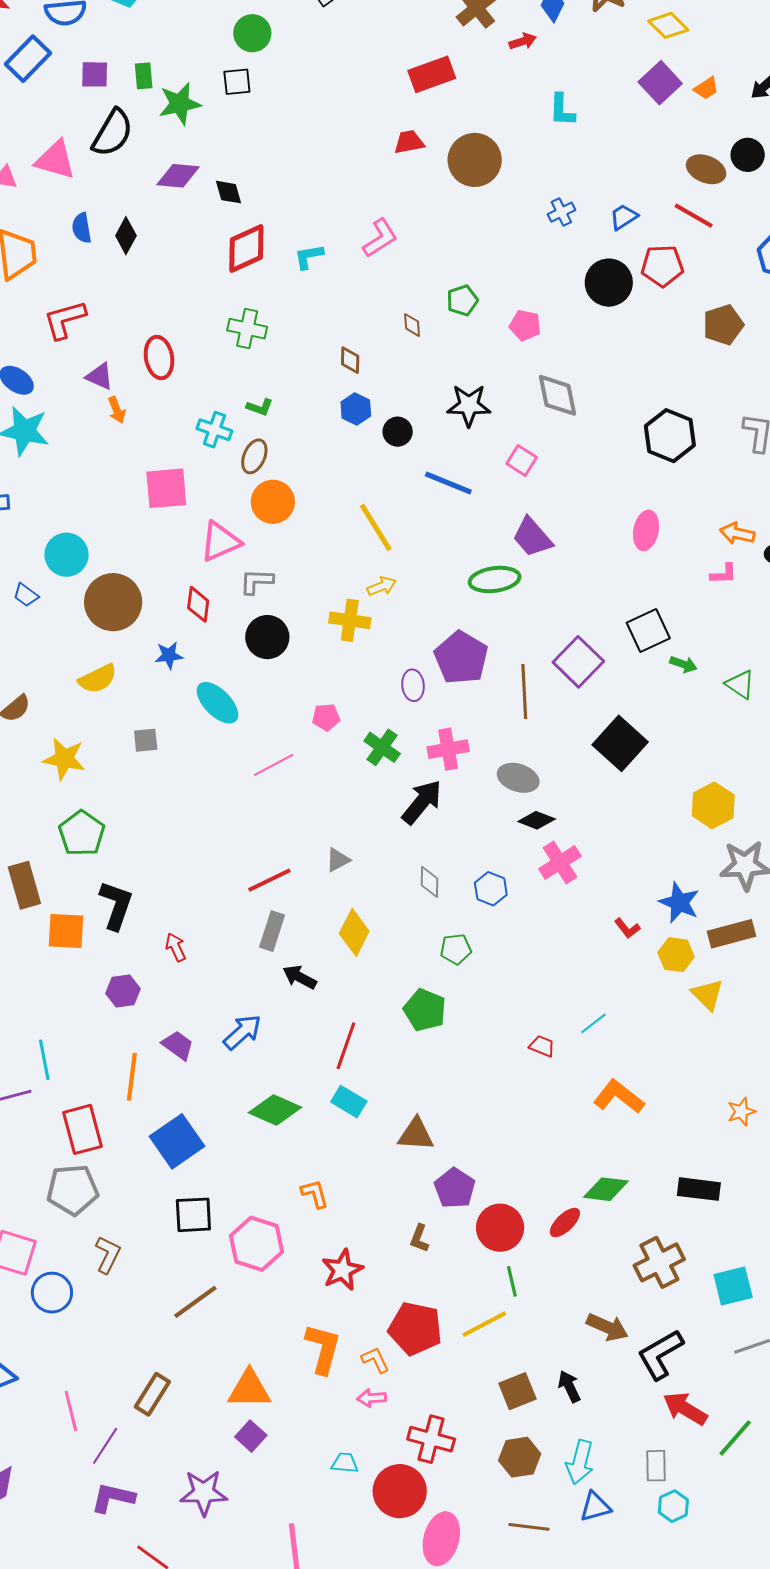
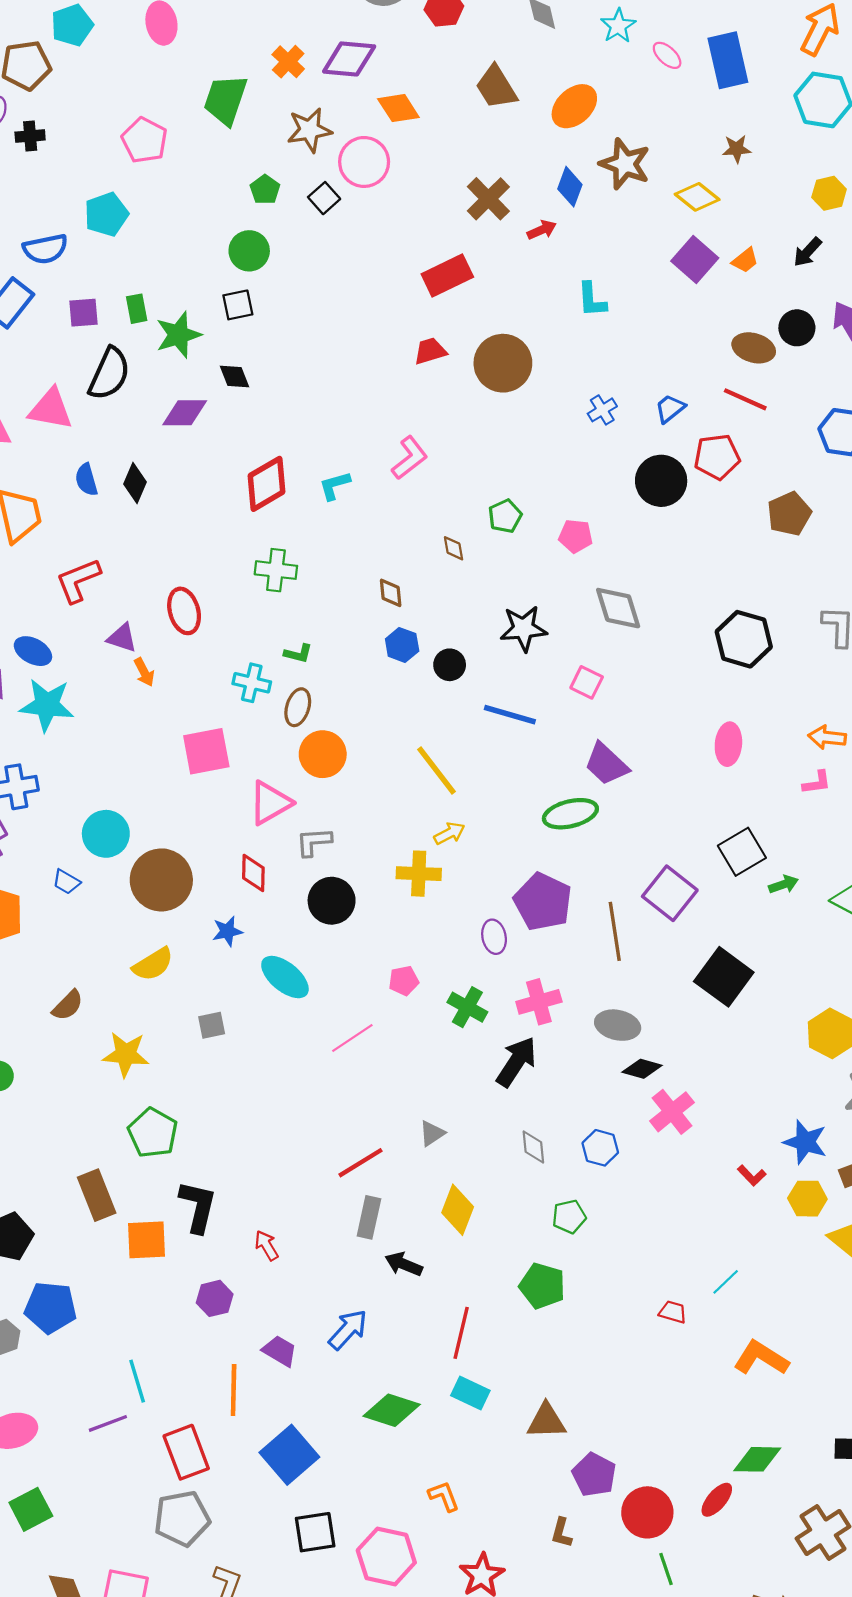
black diamond: (229, 192) -> (234, 376), moved
green arrow: (683, 664) -> (784, 884), turned -32

